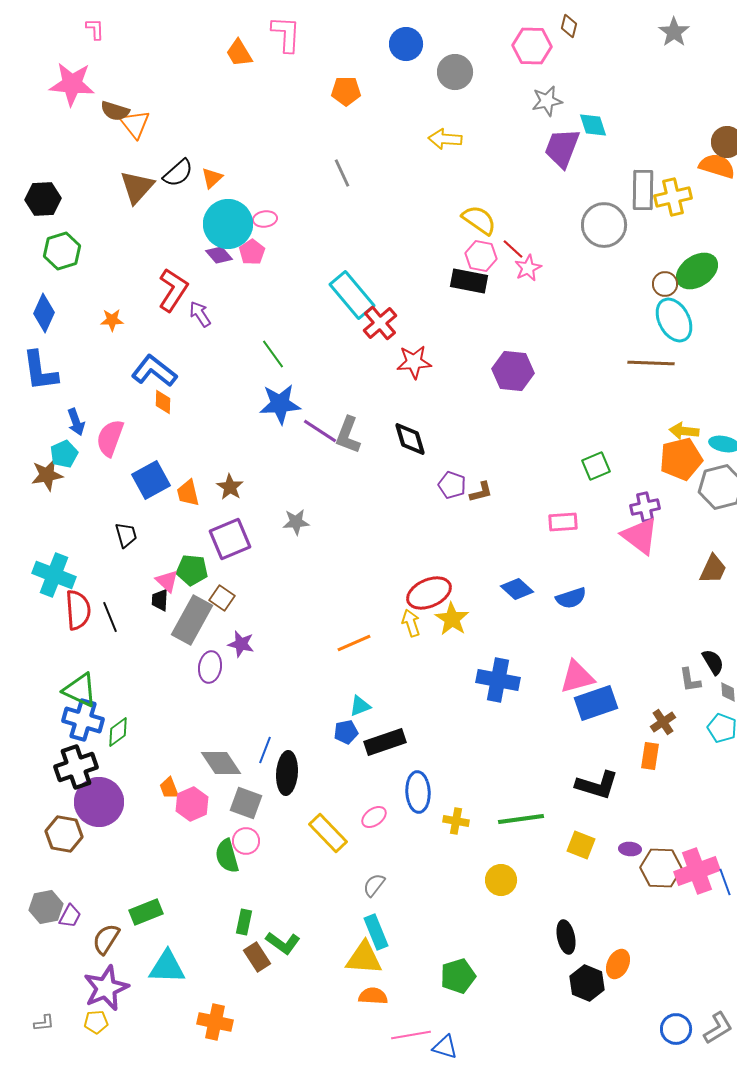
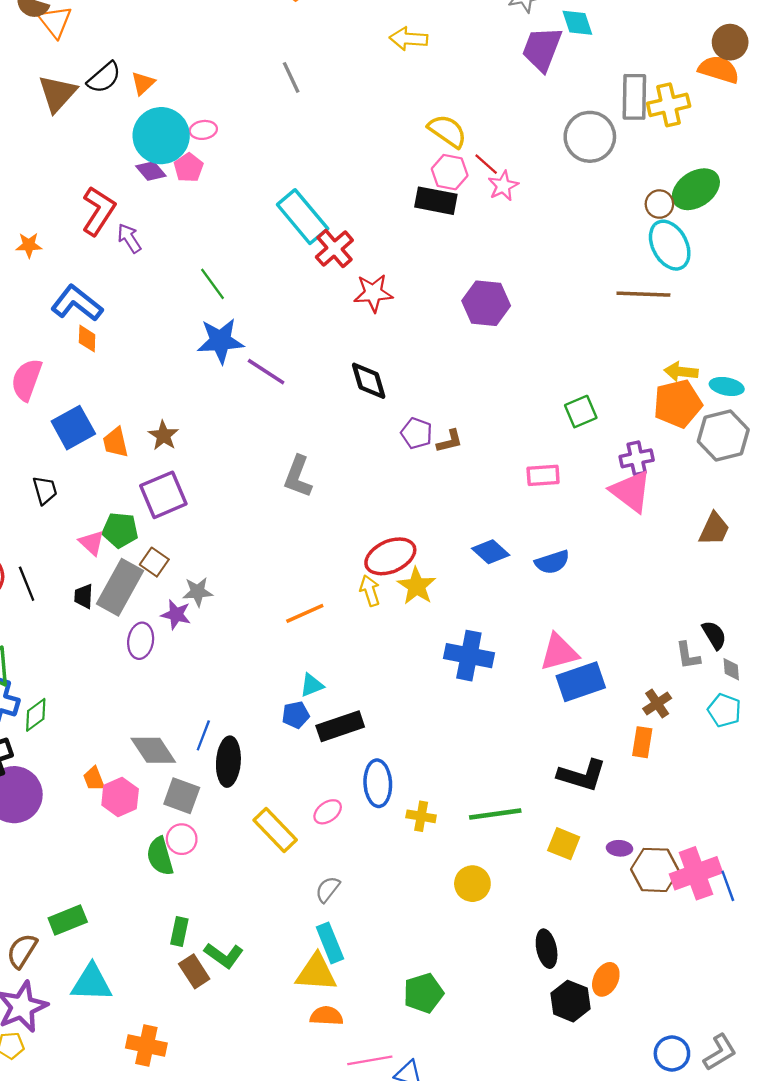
gray L-shape: (348, 435) -> (298, 477), moved
gray star: (296, 522) -> (198, 592), moved
black trapezoid: (160, 600) -> (84, 596), moved

